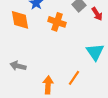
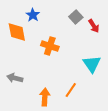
orange cross: (57, 22) -> (50, 46), moved

